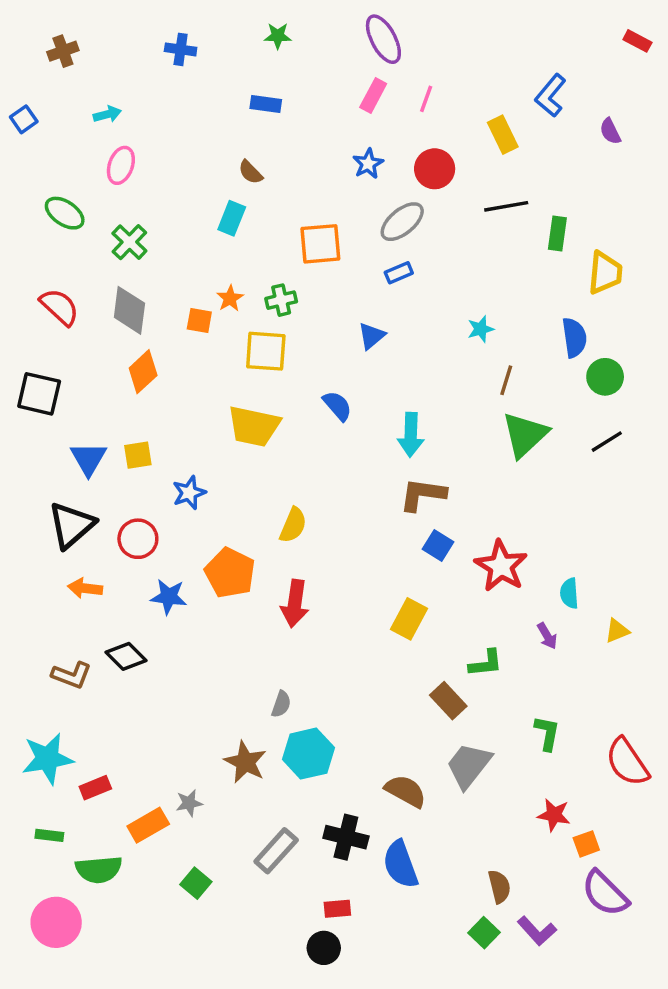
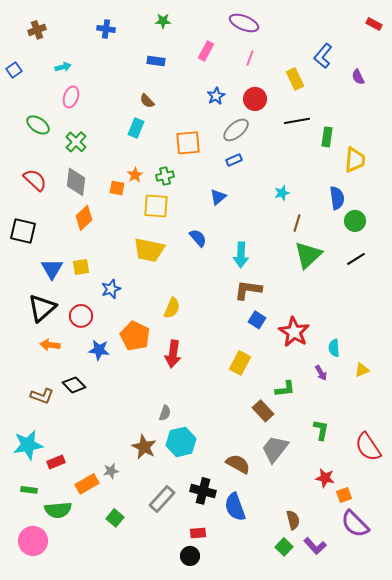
purple ellipse: (383, 39) -> (244, 23), moved, turned -40
pink rectangle: (373, 95) -> (206, 51), moved

